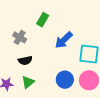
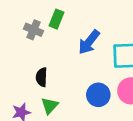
gray cross: (20, 37) -> (34, 30), moved
black semicircle: (25, 60) -> (42, 77), turned 112

